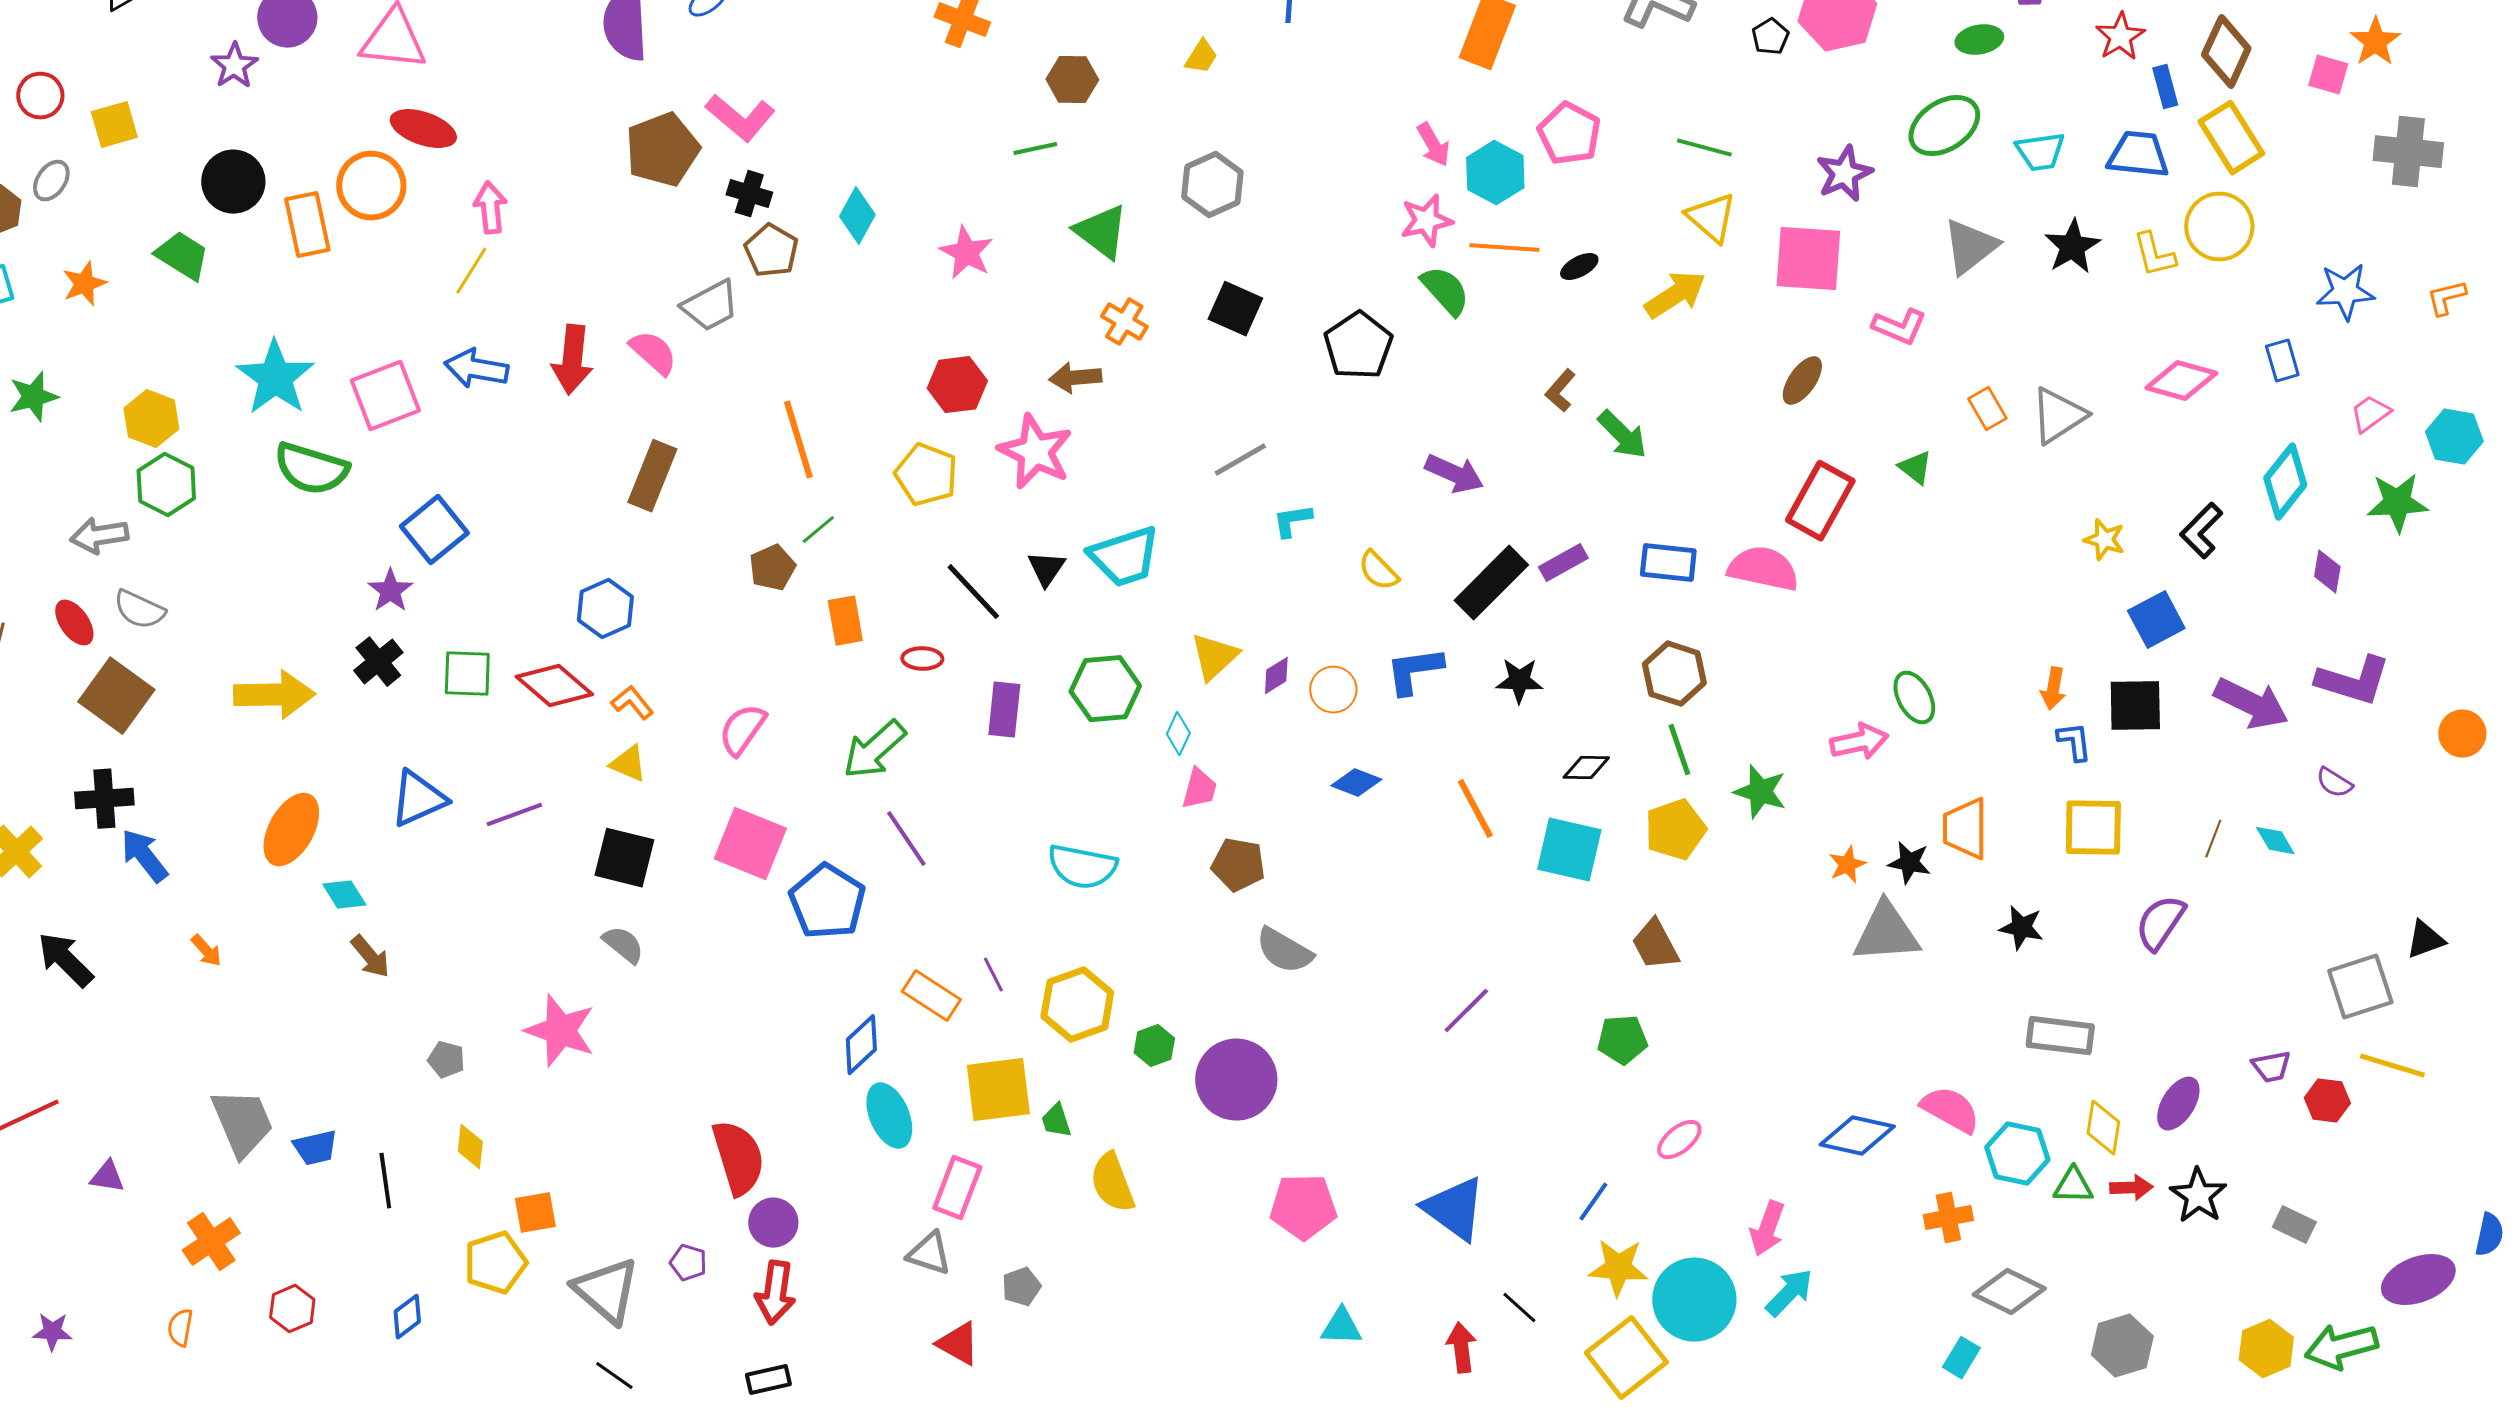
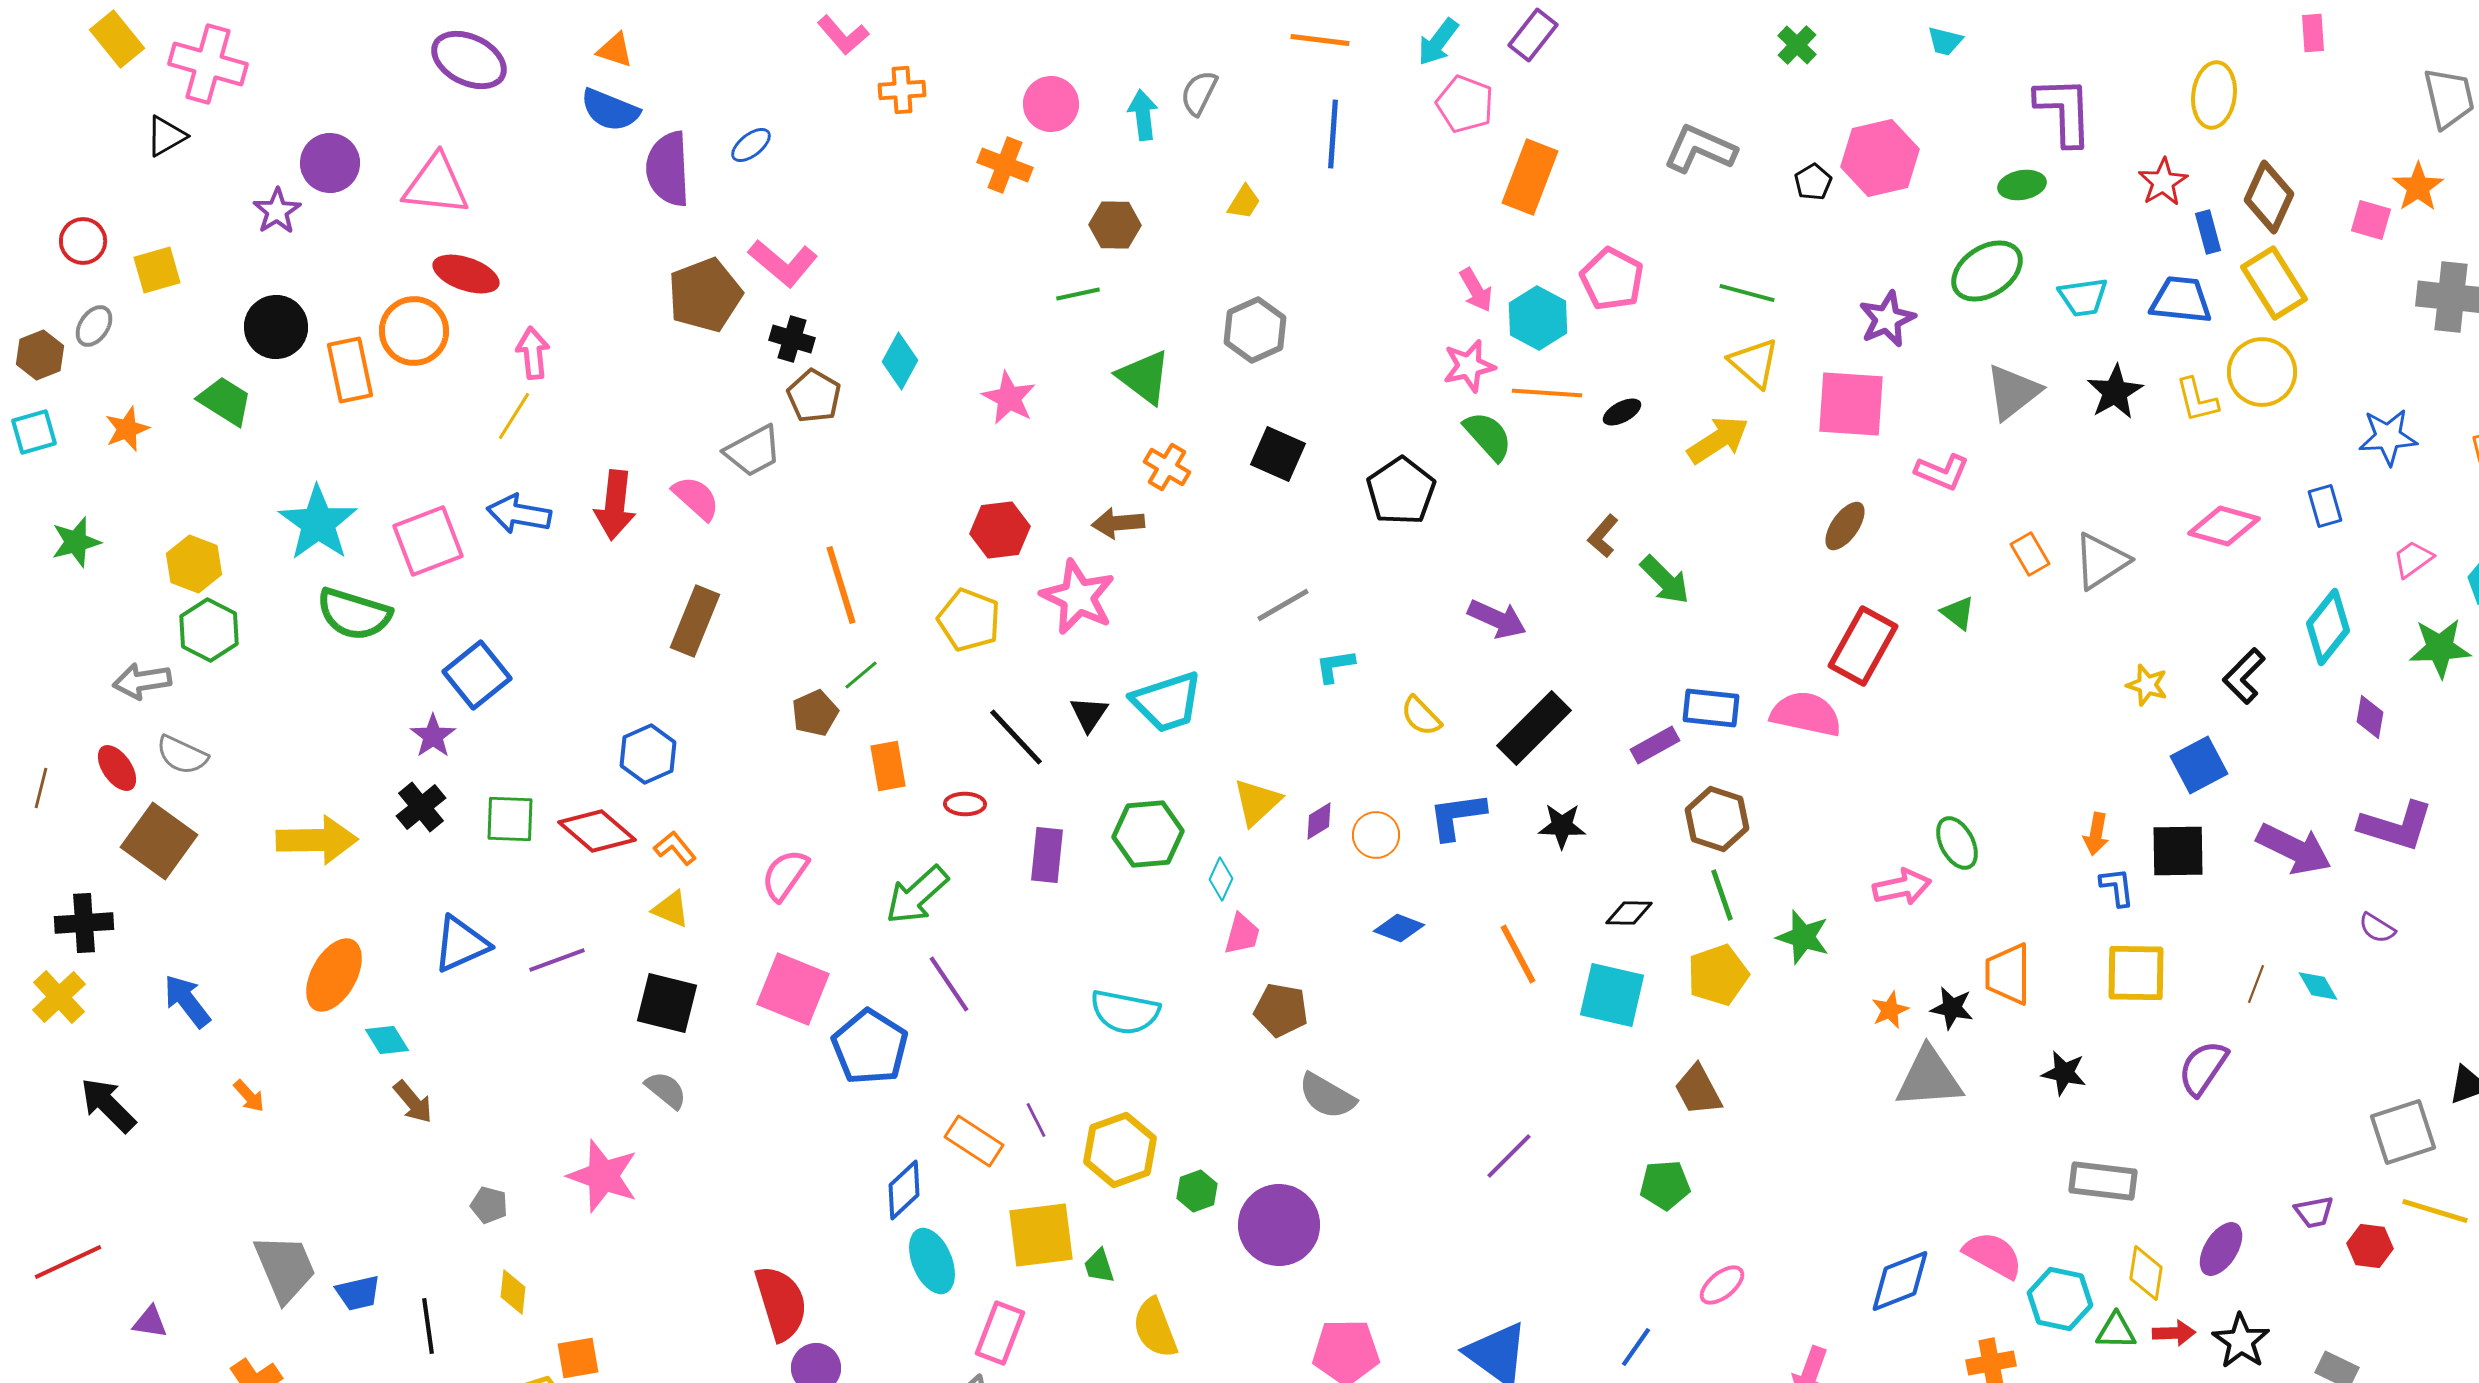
purple rectangle: (1563, 563) -> (1655, 745), moved
black cross: (104, 799) -> (84, 923), moved
blue diamond: (1857, 1136) -> (1900, 1281), turned -34

